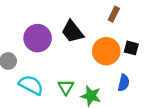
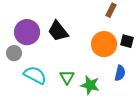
black trapezoid: (72, 32) -> (58, 31), moved
purple circle: (38, 38) -> (27, 32), moved

